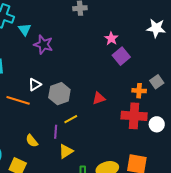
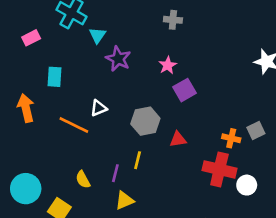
pink star: (111, 39) -> (168, 65), moved
purple square: (121, 56) -> (184, 90), moved
gray hexagon: (59, 94) -> (145, 121), moved
yellow line: (71, 119) -> (138, 160), turned -56

